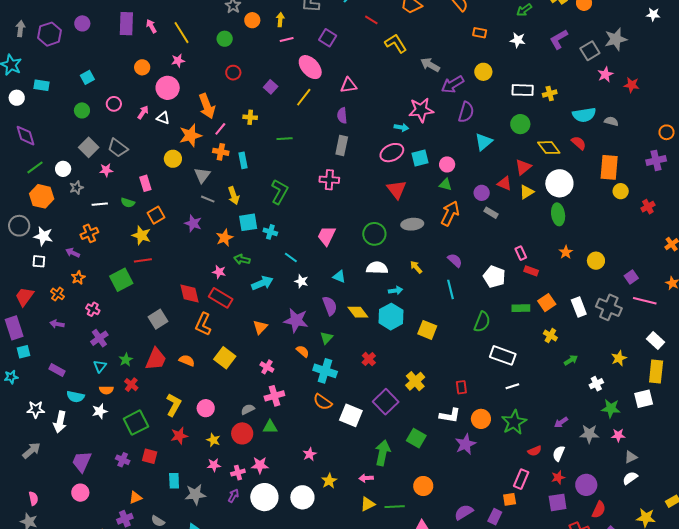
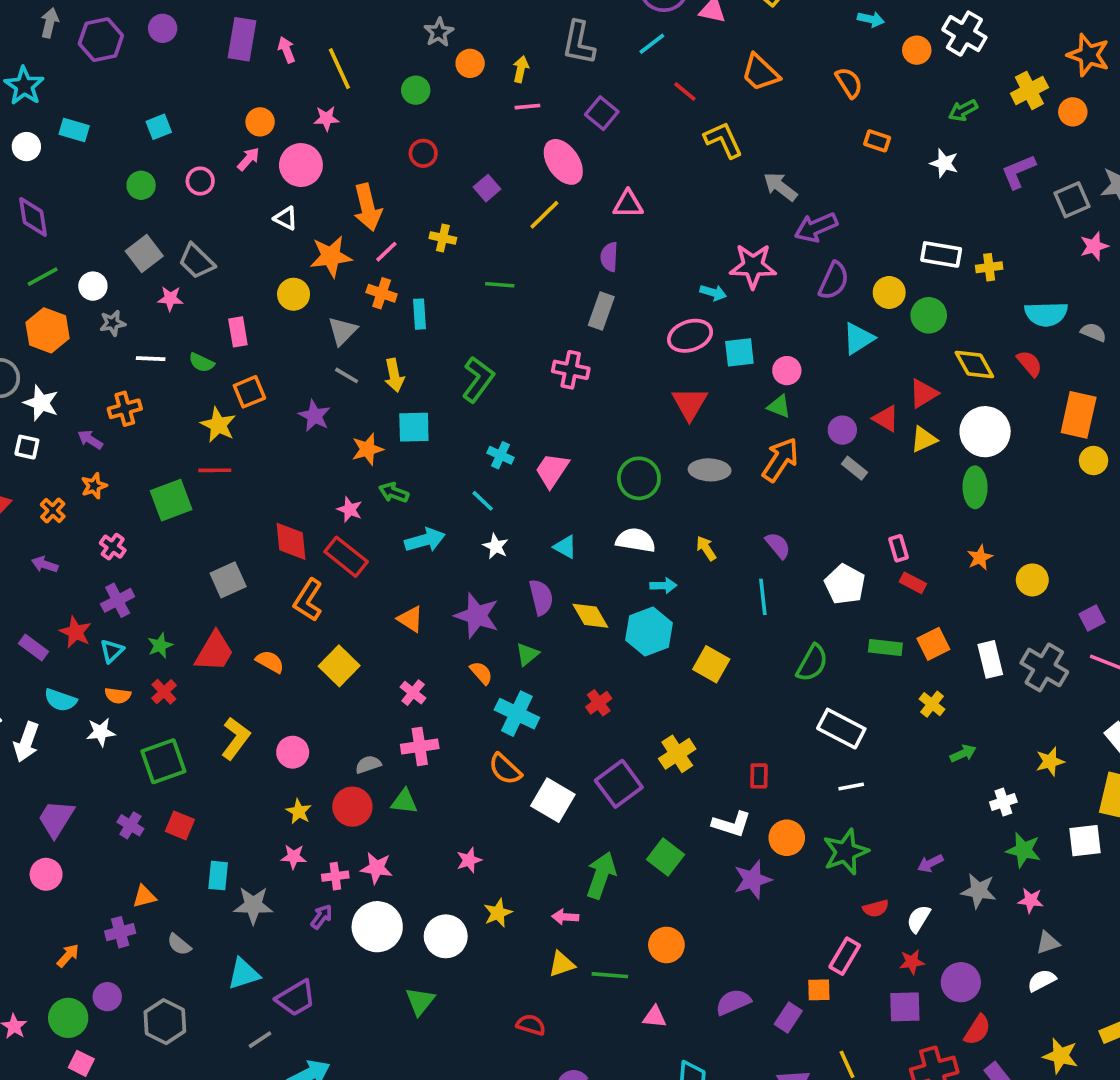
yellow circle: (483, 72) -> (889, 292), moved
pink arrow: (143, 112) -> (248, 159), moved
cyan cross: (270, 232) -> (501, 455), moved
orange triangle: (260, 327) -> (410, 619), turned -49
red star: (179, 436) -> (75, 632), moved, turned 30

